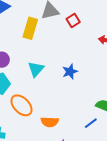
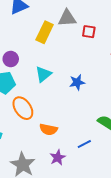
red square: (73, 21) -> (89, 32), turned 32
blue line: (91, 123) -> (84, 144), moved

